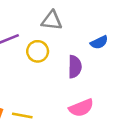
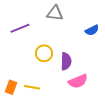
yellow circle: (38, 51) -> (44, 53), moved
purple semicircle: (75, 67) -> (66, 61), moved

